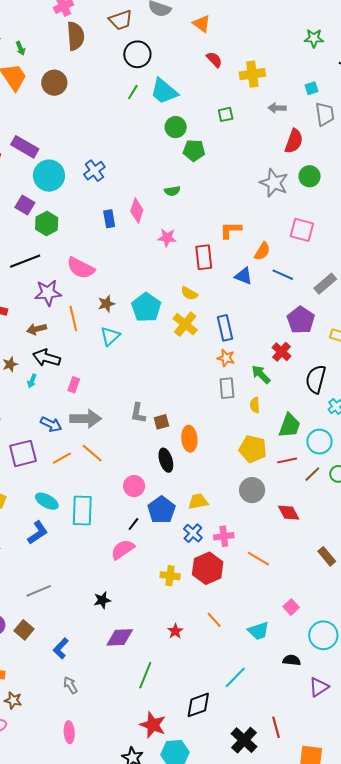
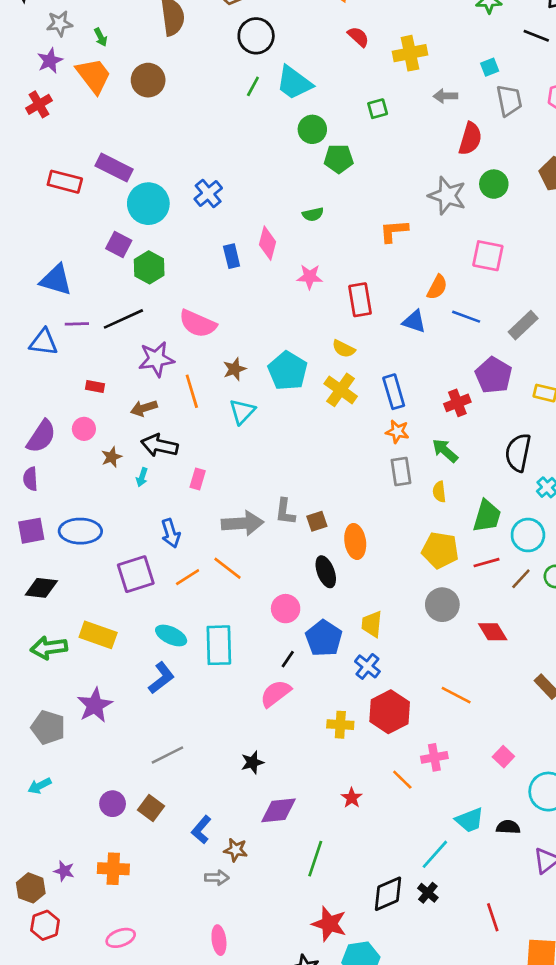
orange L-shape: (231, 230) -> (394, 231), moved
red cross: (282, 352) -> (457, 403), moved, turned 30
gray arrow: (86, 419) -> (242, 523), moved
blue arrow: (51, 424) -> (171, 533), turned 50
yellow trapezoid: (198, 501) -> (372, 624), turned -70
pink cross: (224, 536) -> (434, 757), moved
cyan trapezoid: (258, 631) -> (470, 820), moved
gray arrow: (70, 685) -> (217, 878), turned 126
brown star: (13, 700) -> (236, 850), moved
black cross: (244, 740) -> (428, 893), moved, size x0.6

